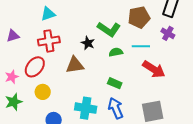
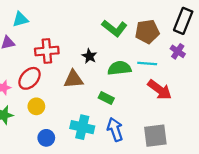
cyan triangle: (48, 14) -> (20, 19), moved
green L-shape: (109, 29) -> (114, 28), moved
green semicircle: (116, 52) -> (119, 68), size x1.5
green rectangle: (115, 83) -> (106, 98), moved

